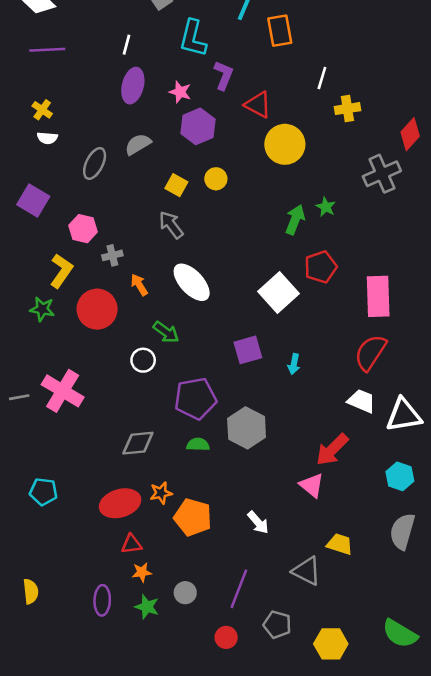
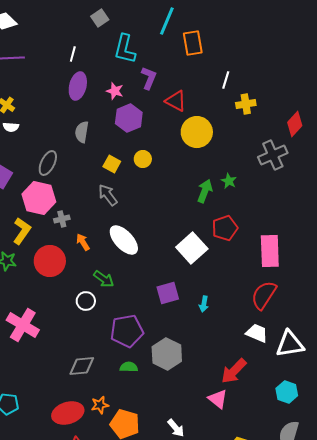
gray semicircle: (138, 144) -> (82, 132), turned -50
gray ellipse: (95, 163) -> (48, 163), moved
pink hexagon: (83, 229) -> (39, 198), size x1.5

